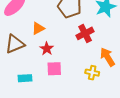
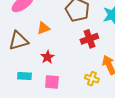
red star: (47, 49) -> (47, 57), moved
pink square: (54, 69) -> (52, 82), moved

